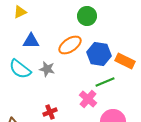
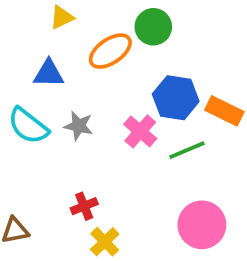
yellow triangle: (20, 12) -> (62, 17), moved
orange ellipse: (70, 45) -> (110, 51), moved
pink cross: (88, 99) -> (140, 131), moved

